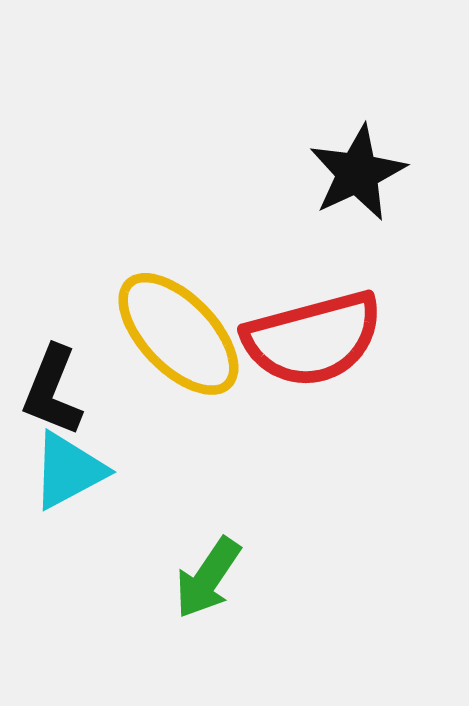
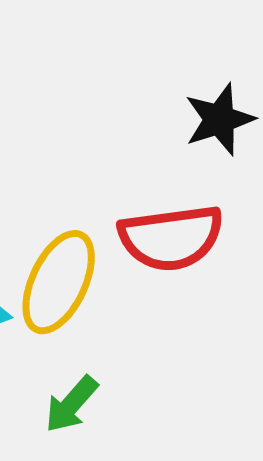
yellow ellipse: (178, 334) -> (59, 282), moved, turned 62

